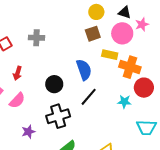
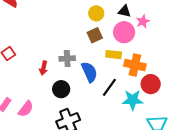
gray cross: (36, 38) -> (67, 58), moved
red arrow: (18, 73) -> (44, 68), moved
black line: (89, 97) -> (109, 87), moved
cyan star: (124, 102) -> (133, 100), size x1.5

